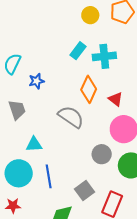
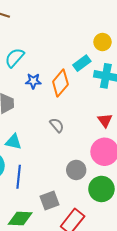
yellow circle: (90, 15) -> (102, 42), moved
orange diamond: (89, 89) -> (60, 83), moved
gray semicircle: (71, 117) -> (57, 125), size x0.6

